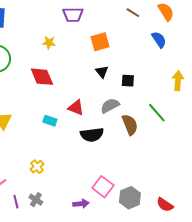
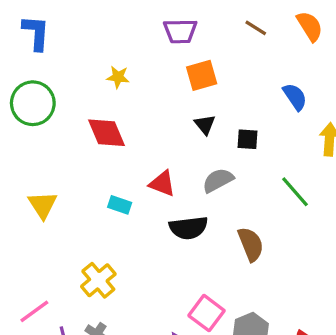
purple trapezoid: (73, 15) -> (180, 31), moved
blue semicircle: (159, 40) -> (295, 97), moved
brown semicircle: (130, 125) -> (251, 244), moved
yellow cross: (37, 167) -> (98, 280), size x1.5

